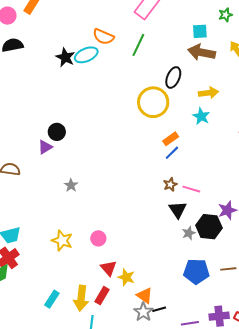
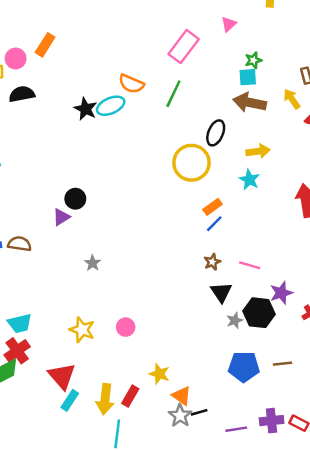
green star: (225, 15) -> (253, 60), moved
pink line: (191, 189) -> (250, 265), moved
red triangle: (108, 268) -> (62, 376), moved, size x1.4

